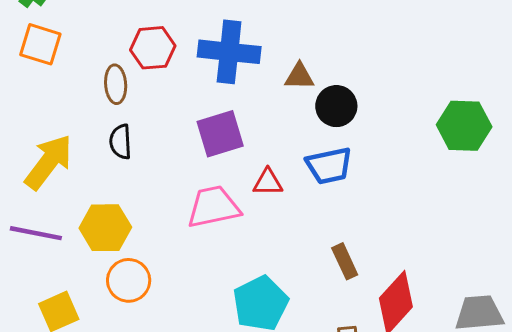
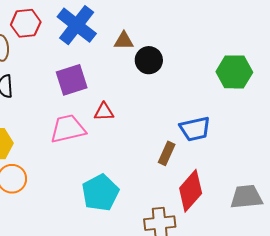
blue cross: (229, 52) -> (77, 25), turned 33
blue trapezoid: (329, 166) -> (195, 129), moved
brown rectangle: (345, 261) -> (167, 153), moved, turned 50

